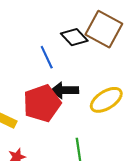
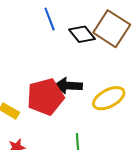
blue line: (47, 57) -> (50, 19), moved

